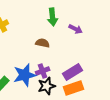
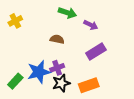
green arrow: (53, 17) -> (67, 13), turned -66
purple rectangle: (73, 72) -> (96, 51), moved

